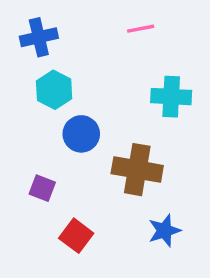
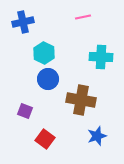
cyan hexagon: (54, 90) -> (44, 53), moved

